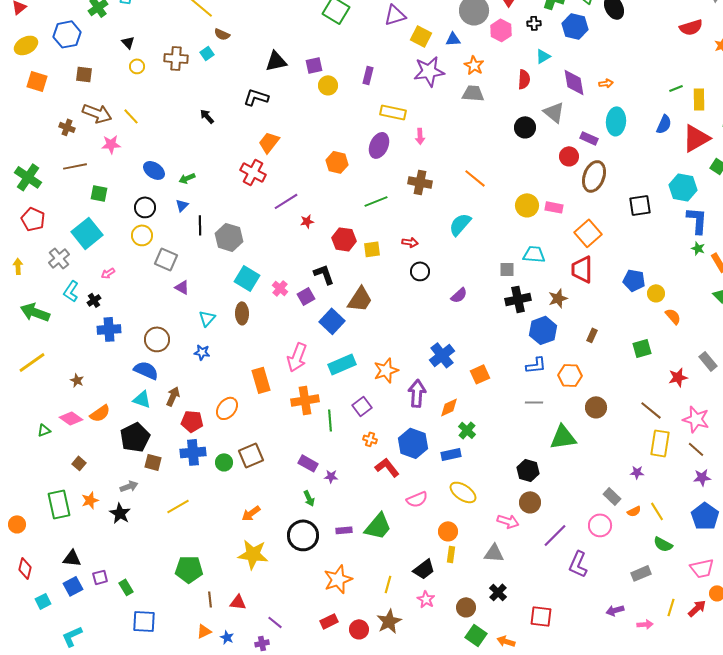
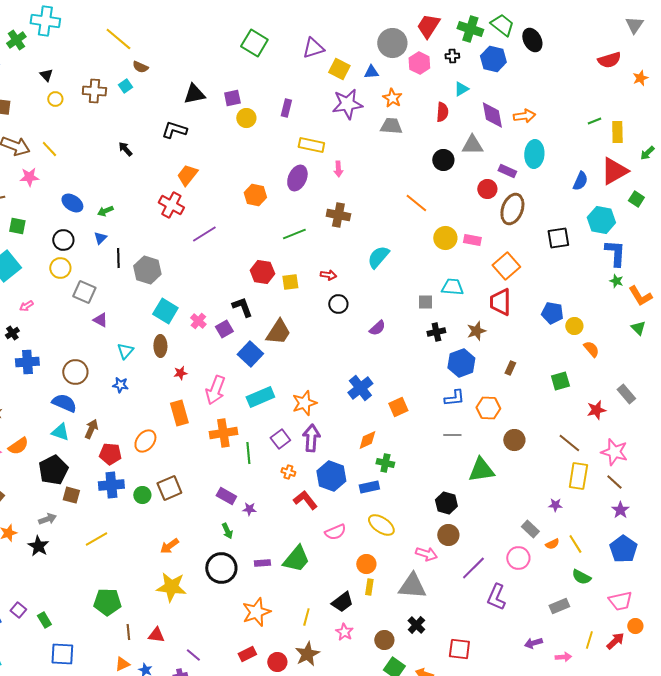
orange arrow: (606, 83) -> (524, 116), size x1.5
gray triangle: (554, 112) -> (472, 145), turned -40
blue semicircle: (664, 124) -> (580, 181), moved
orange line: (475, 178) -> (416, 203), moved
red star: (307, 221) -> (180, 373), moved
black cross: (518, 299) -> (436, 332), size x0.7
purple arrow: (417, 393) -> (311, 438), moved
green cross: (467, 430) -> (385, 463), turned -30
purple star: (702, 477) -> (620, 510), turned -30
gray triangle: (494, 553) -> (412, 586), size x1.4
purple square: (100, 577) -> (18, 610), turned -35

